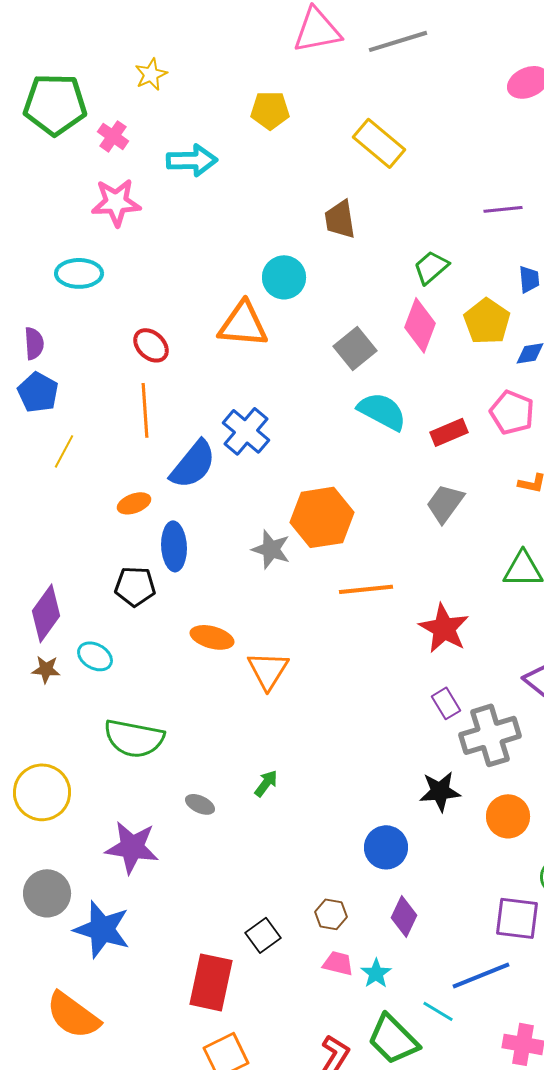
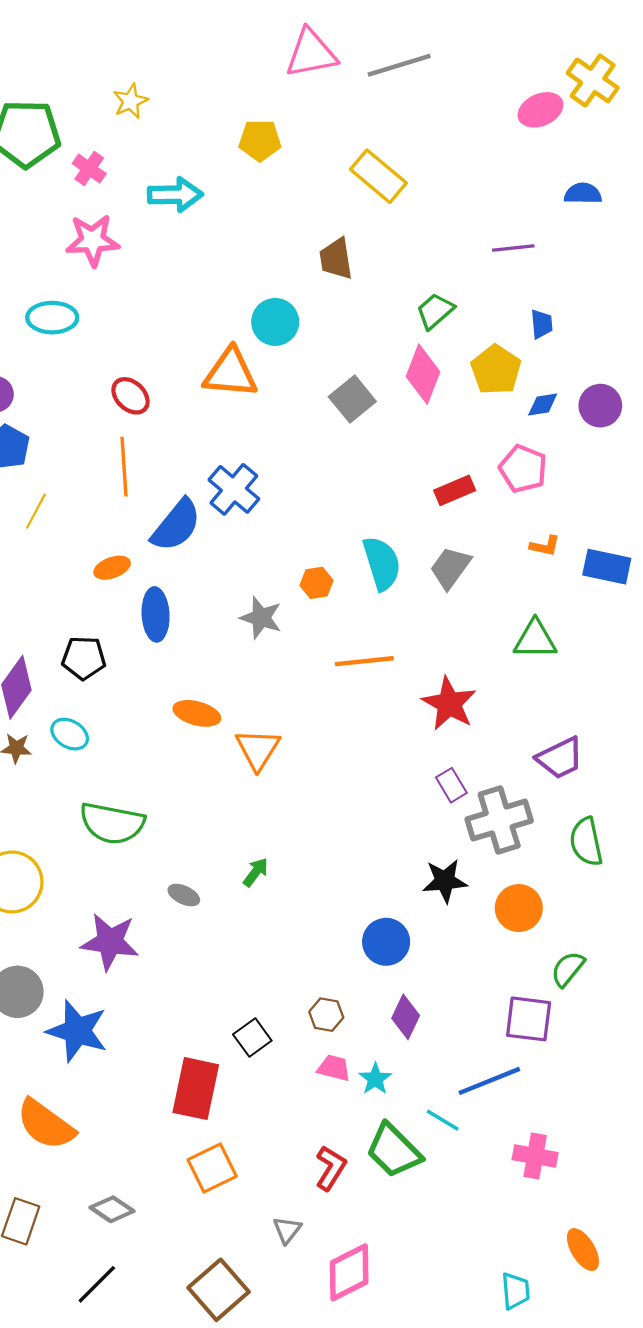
cyan semicircle: (382, 411) -> (382, 563), moved, turned 45
orange hexagon: (322, 517) -> (316, 583), size x0.5
black pentagon: (135, 586) -> (84, 658), moved

